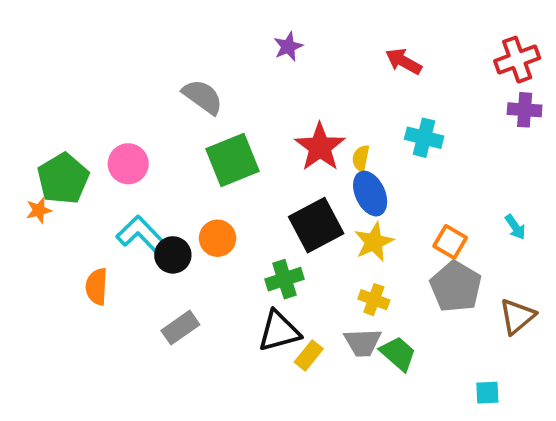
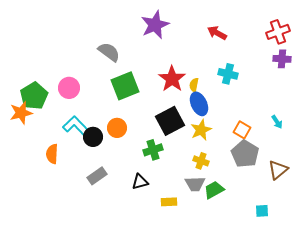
purple star: (288, 47) -> (155, 25), size x1.8
orange star: (39, 210) -> (21, 113), size x1.6
black triangle: (279, 331) -> (140, 182), moved, size x0.7
green trapezoid: (398, 354) -> (214, 190), turned -70
yellow rectangle: (309, 355) -> (169, 202), moved, turned 49

